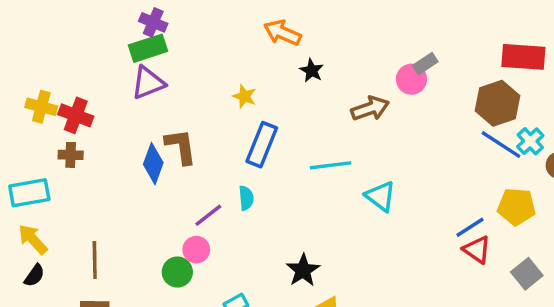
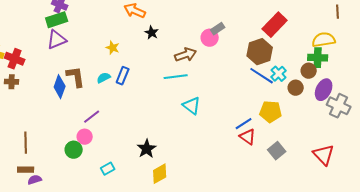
red rectangle: (523, 57) -> (275, 25), turned -50
blue rectangle: (262, 145) -> (123, 76), size x0.7
cyan line: (331, 165) -> (176, 77), moved
cyan semicircle: (246, 198) -> (104, 78), moved, turned -112

